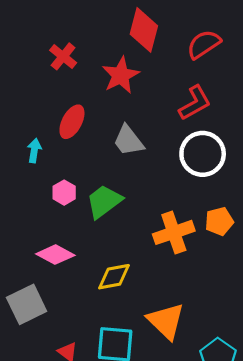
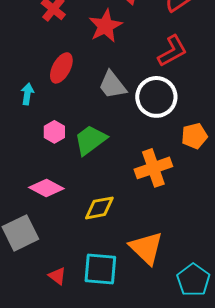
white circle: (203, 154) -> (156, 97), moved
orange pentagon: (219, 221) -> (194, 136), moved

